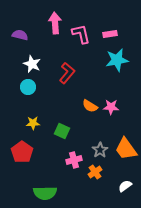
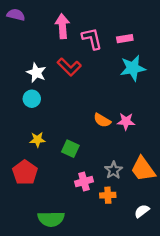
purple semicircle: (20, 35) -> (16, 15), moved
red L-shape: (67, 73) -> (69, 67), moved, turned 95
orange cross: (95, 172) -> (108, 195), turned 32

